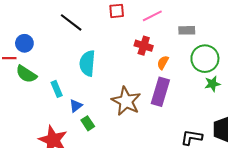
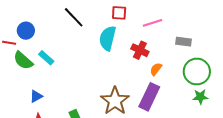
cyan semicircle: (87, 63) -> (108, 38), moved
cyan rectangle: (57, 89) -> (46, 58), moved, turned -35
blue triangle: (76, 106) -> (36, 96), moved

